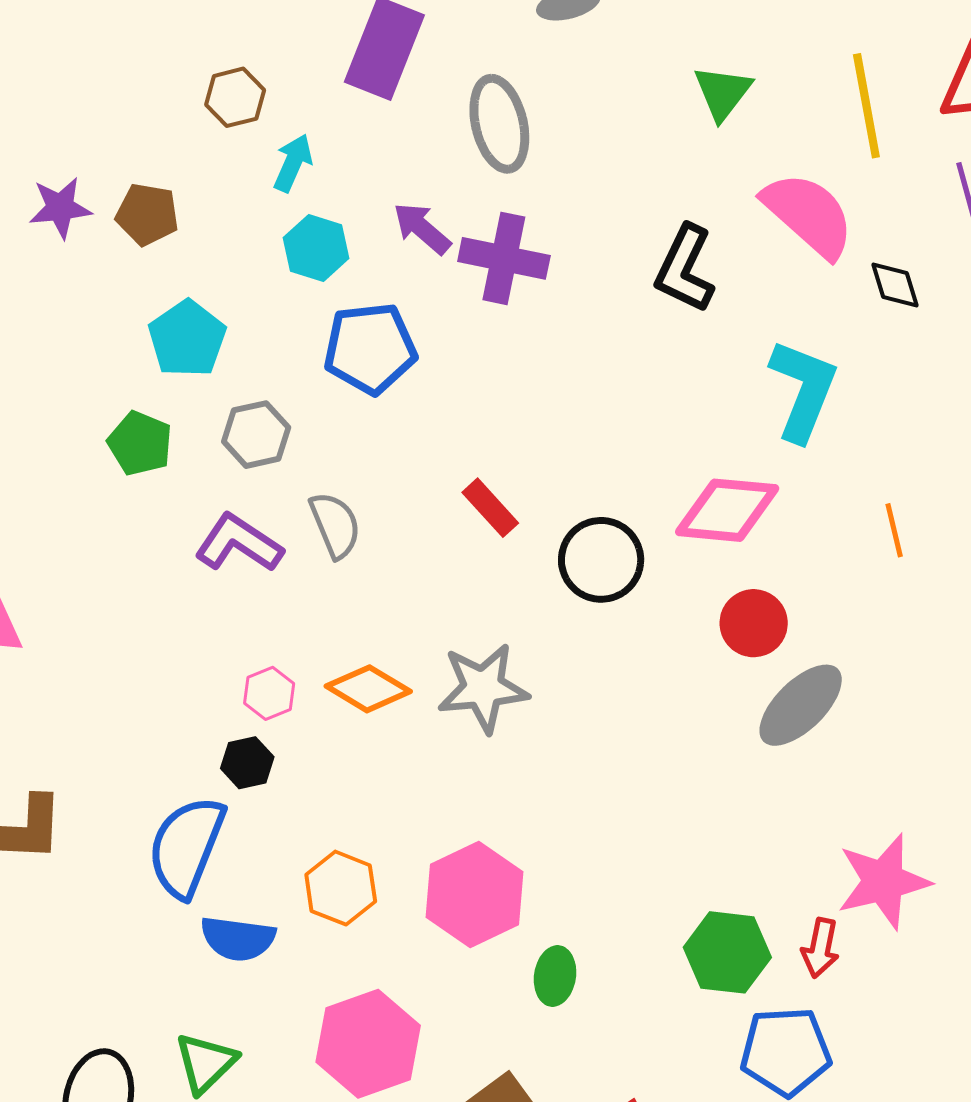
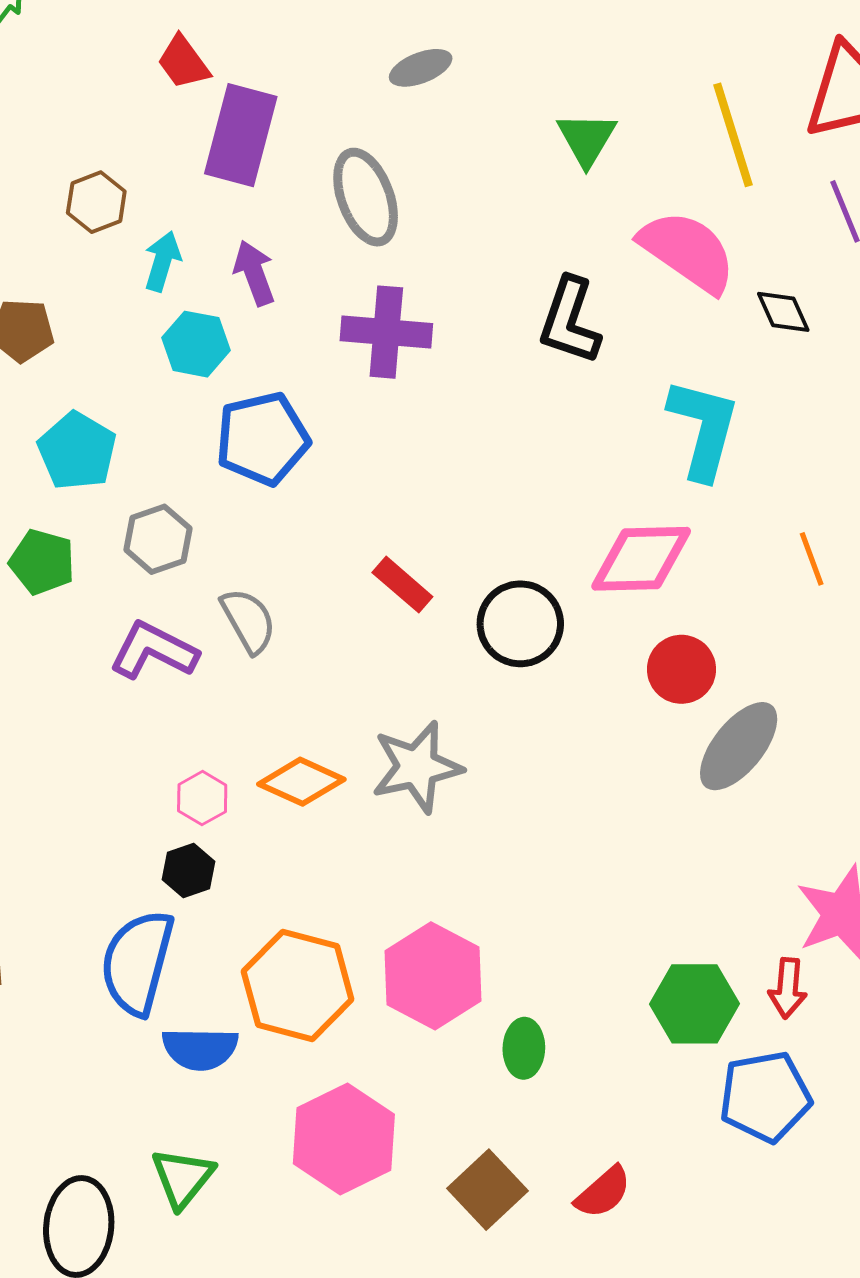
purple arrow: (422, 228) -> (254, 273), moved, turned 36
orange hexagon: (341, 888) -> (298, 985), size x1.5

